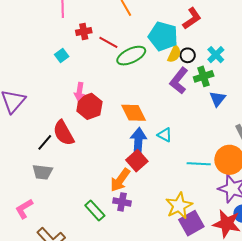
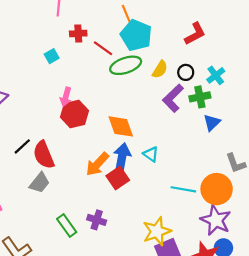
cyan pentagon: (163, 36) -> (136, 35), moved
yellow semicircle: (174, 54) -> (160, 69), moved
red semicircle: (64, 133) -> (44, 155), moved
gray trapezoid: (42, 172) -> (40, 183), moved, turned -65
orange arrow: (120, 180) -> (97, 164), moved

